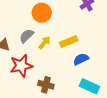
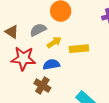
blue semicircle: (81, 59) -> (51, 64), moved

